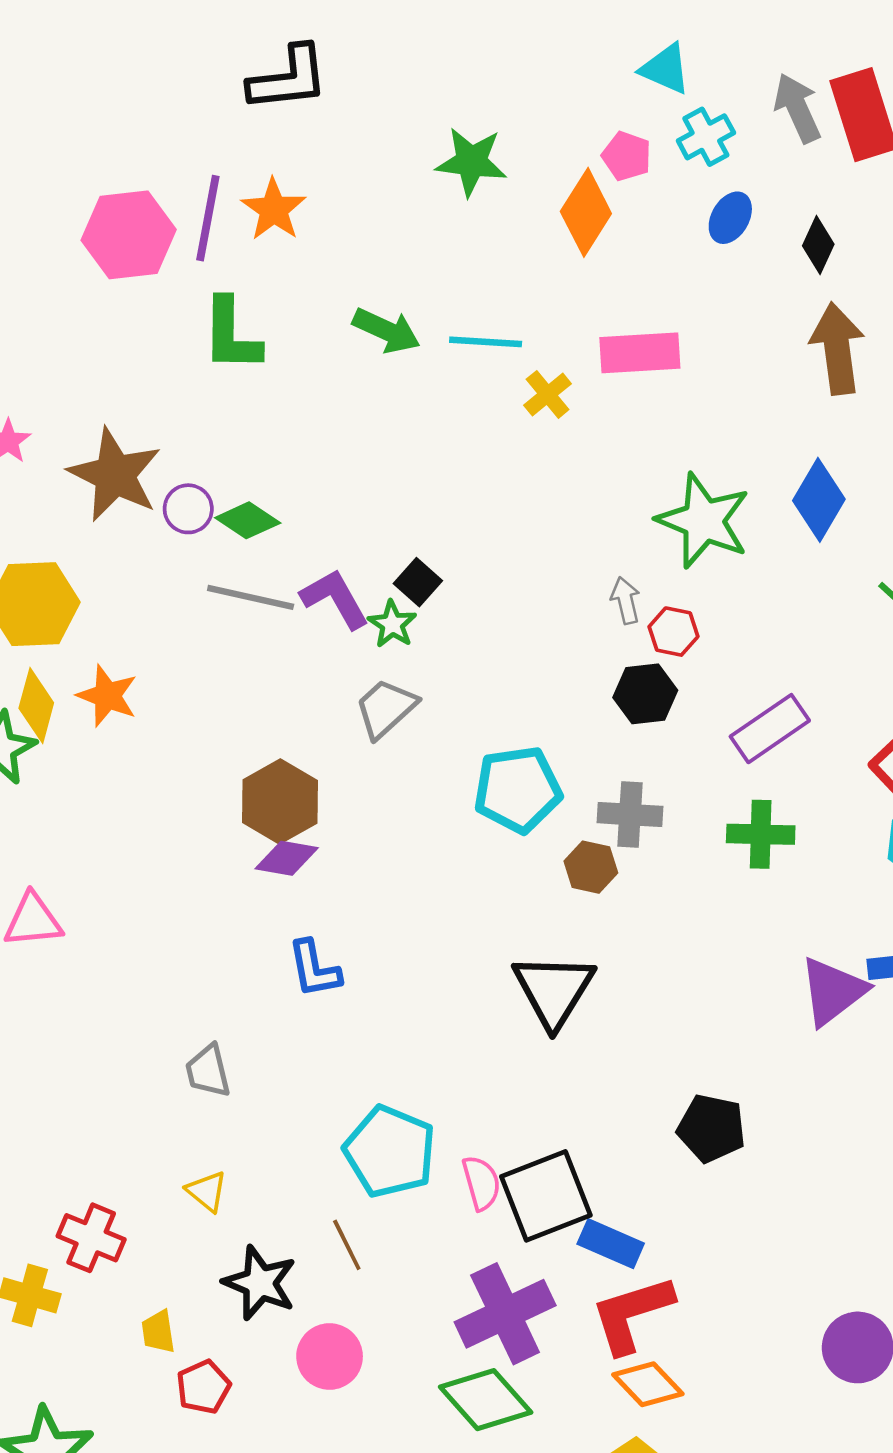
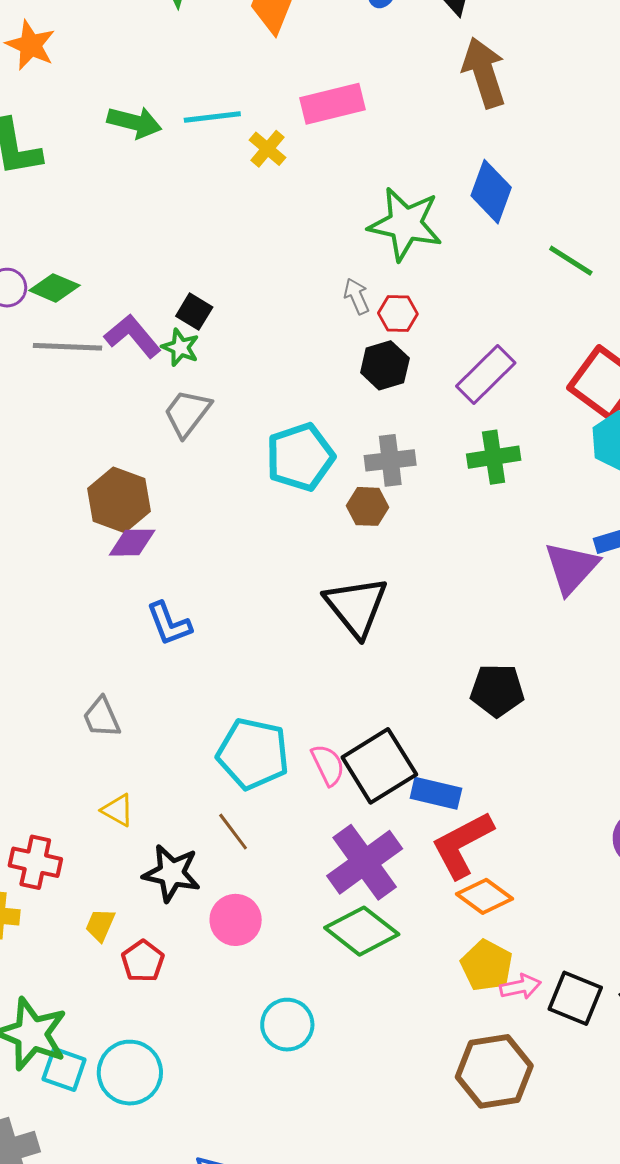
yellow trapezoid: (158, 1332) -> (100, 925), turned 42

